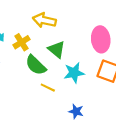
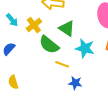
cyan star: (74, 73) -> (85, 48), turned 30
blue star: (76, 111) -> (75, 83), moved

